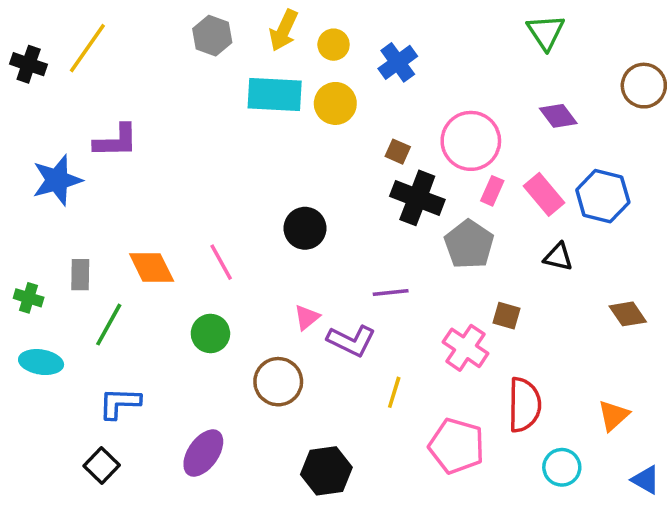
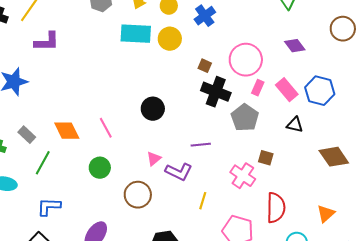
purple L-shape: (116, 141) -> (47, 42), moved
gray rectangle: (80, 275) -> (27, 135), turned -48
brown diamond: (628, 314) -> (334, 157), size x1.4

